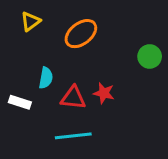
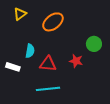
green circle: (150, 56) -> (94, 44), moved
red star: (104, 93) -> (76, 61), moved

